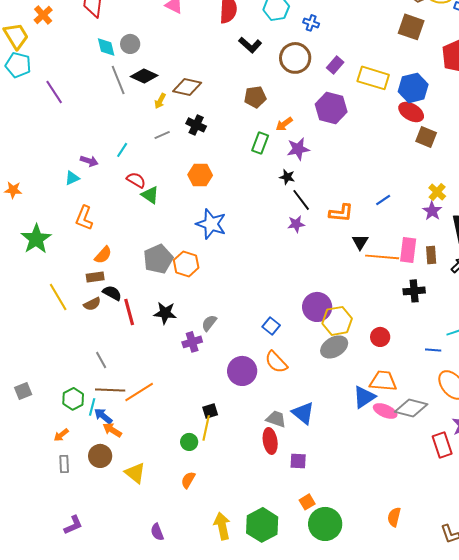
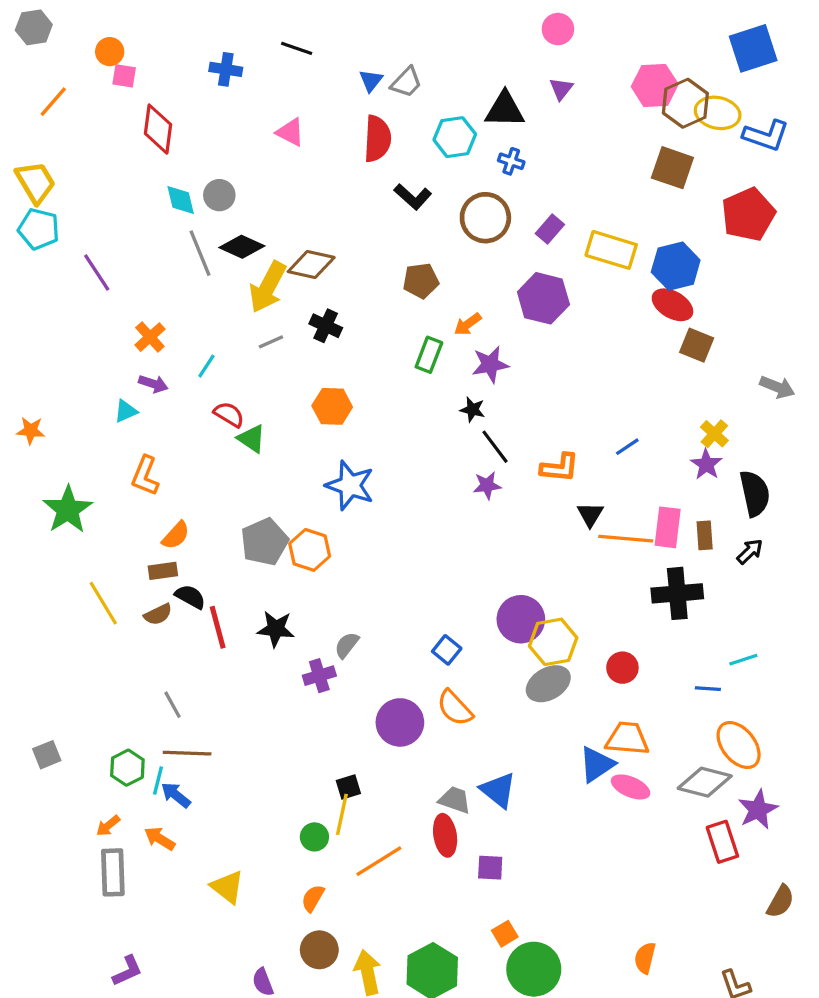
orange cross: (43, 15) -> (150, 337), moved
yellow arrow: (160, 101) -> (268, 287), size x2.0
black cross: (414, 291) -> (677, 593), size x1.4
orange line: (139, 392) -> (379, 861), moved
gray diamond: (411, 408) -> (705, 782), moved
orange arrow: (112, 430) -> (160, 839), moved
brown circle: (100, 456) -> (319, 950), moved
gray rectangle: (64, 464) -> (113, 872), size x1.6

